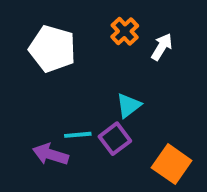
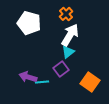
white arrow: (162, 47) -> (70, 35), moved, size x1.6
cyan line: (78, 135) -> (42, 82), moved

